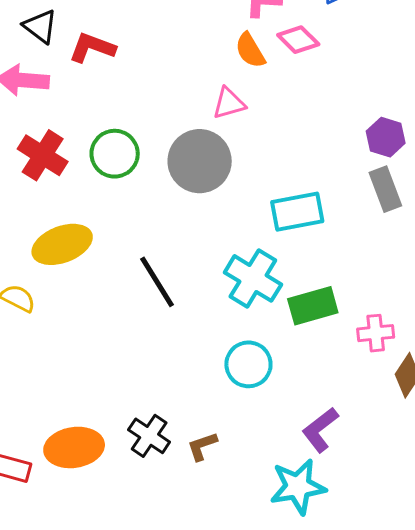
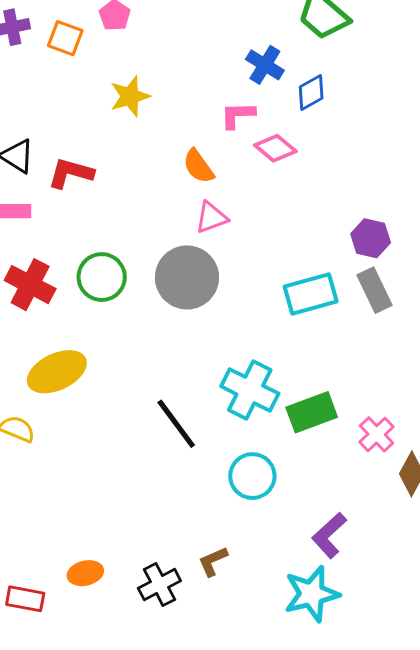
orange semicircle: (250, 50) -> (198, 166), moved
cyan rectangle: (297, 212) -> (311, 294), moved
black line: (157, 282) -> (176, 424), moved
pink cross: (376, 333) -> (377, 434), turned -33
black cross: (149, 436) -> (159, 584), moved, turned 33
orange ellipse: (74, 447) -> (85, 573), size x0.6

